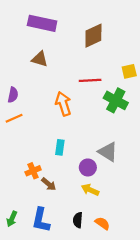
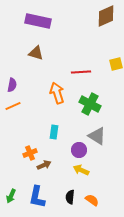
brown diamond: (93, 36) -> (106, 16), moved
green cross: (116, 100) -> (90, 104), moved
brown arrow: (49, 184) -> (44, 165), turned -64

